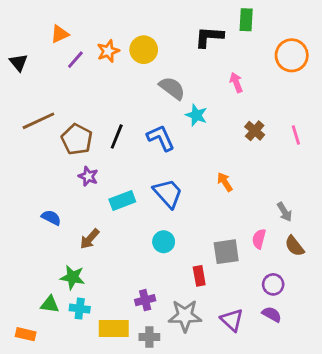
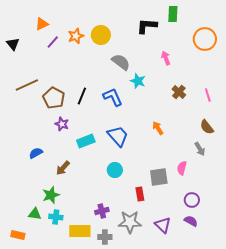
blue semicircle: (51, 218) -> (36, 153), turned -56
brown semicircle: (294, 246) -> (207, 127), moved
green star: (73, 277) -> (51, 195), turned -30

